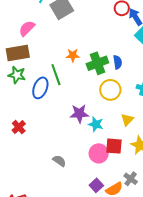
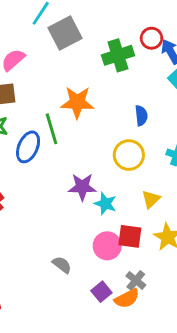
orange star: (73, 55) -> (77, 102), size x1.6
green cross: (97, 63) -> (118, 55), moved
gray semicircle: (59, 161) -> (62, 265), moved
gray cross: (131, 179) -> (136, 280), moved

